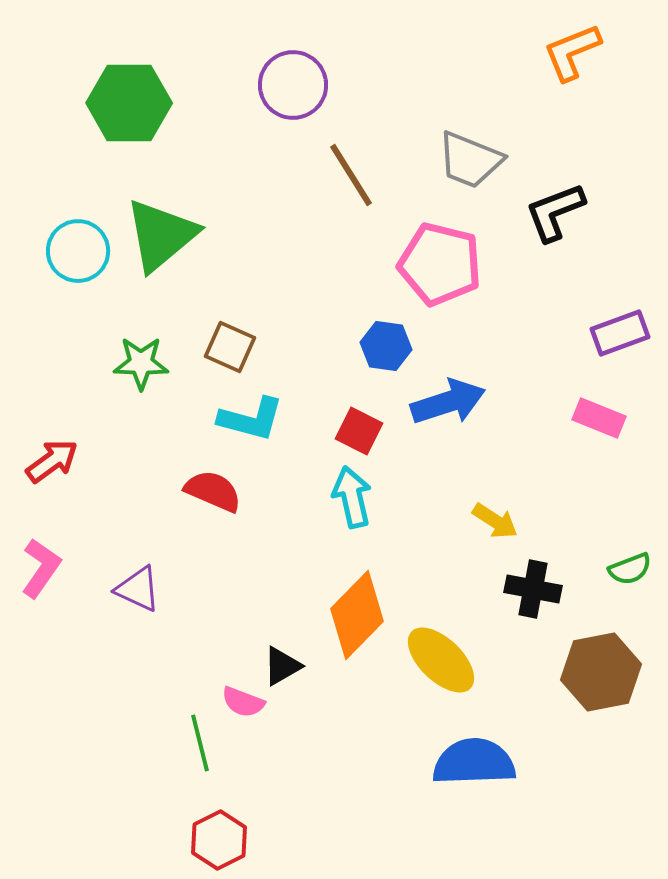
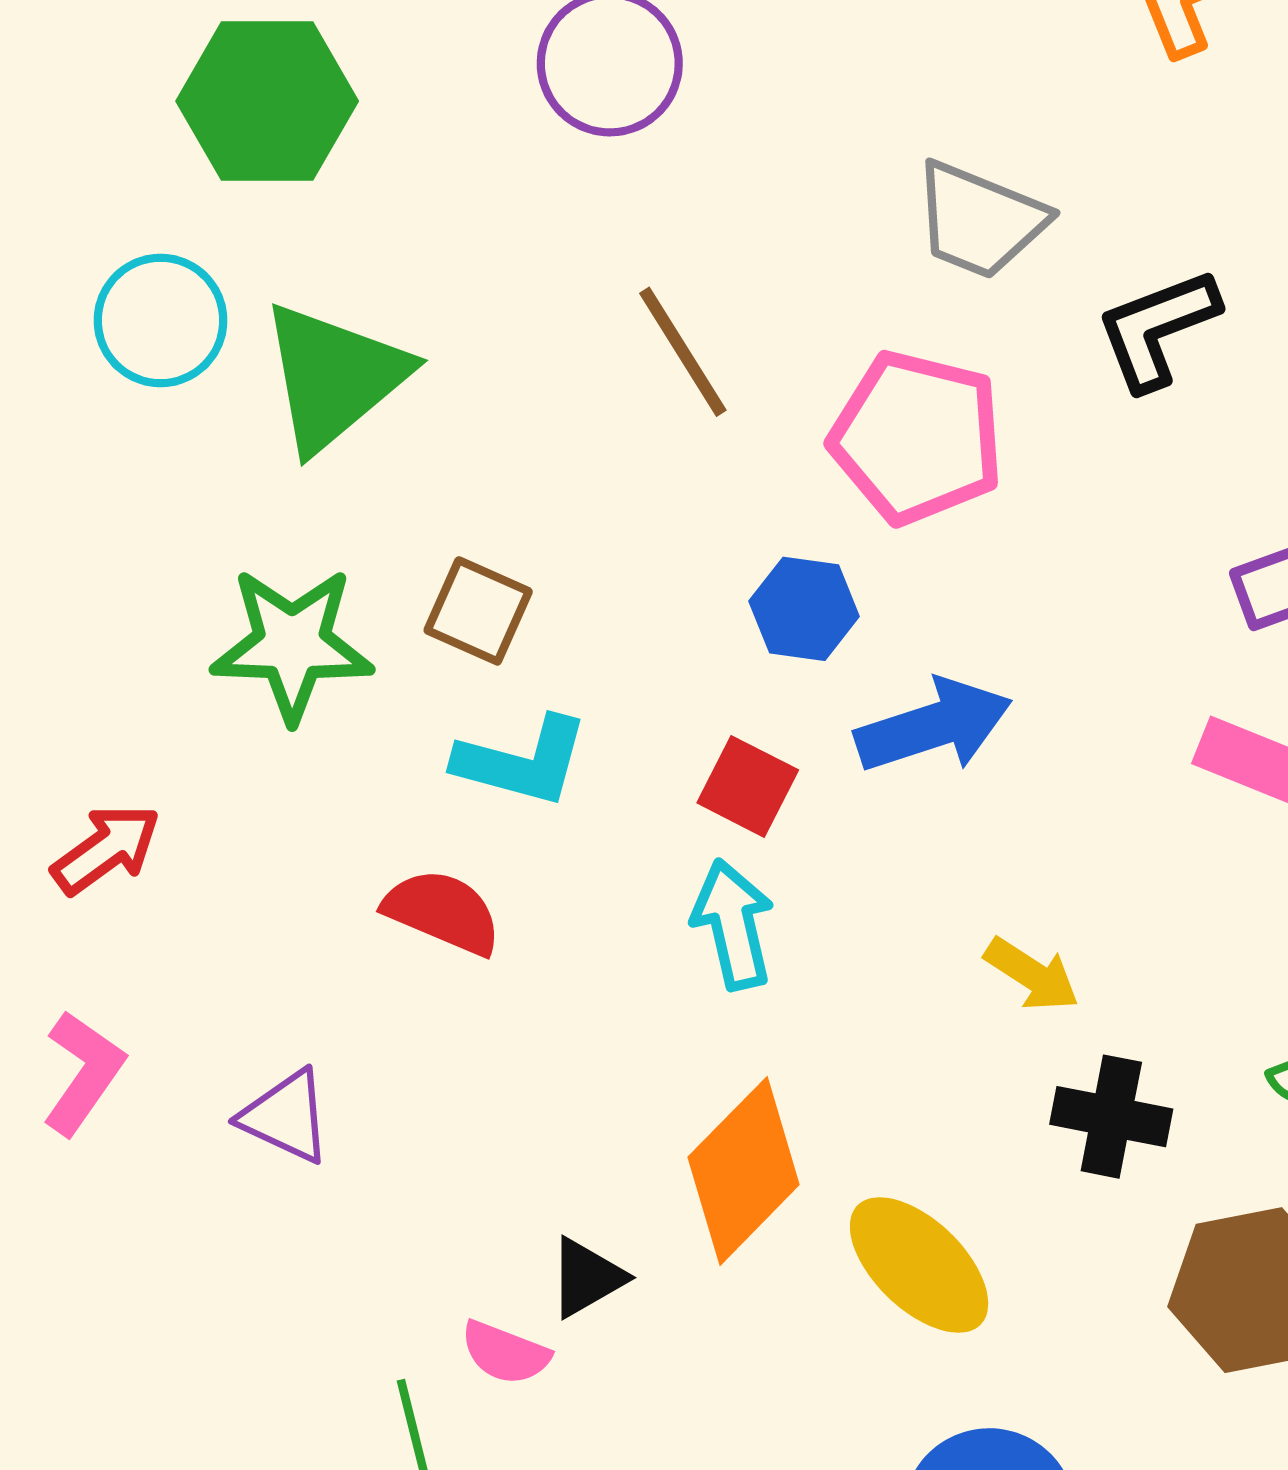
brown line: (351, 175) -> (683, 352), moved
cyan circle: (78, 251) -> (160, 320), moved
green star: (141, 363) -> (292, 644), size x1.4

